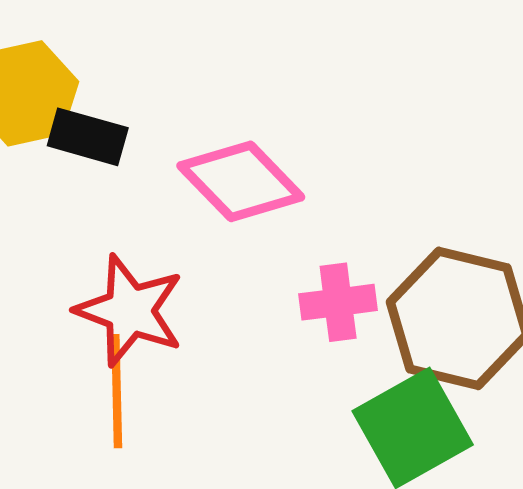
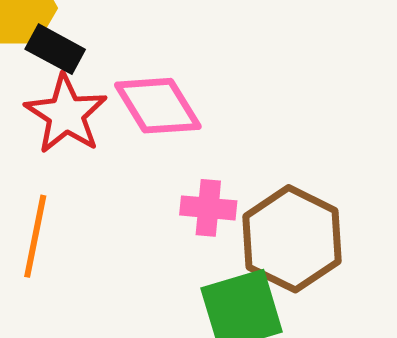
red star: (130, 311) -> (66, 114), moved

